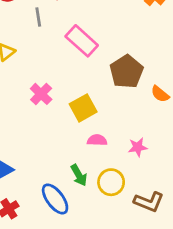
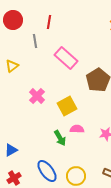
green arrow: (79, 175) -> (60, 138), moved
yellow circle: (111, 182) -> (76, 176), moved

